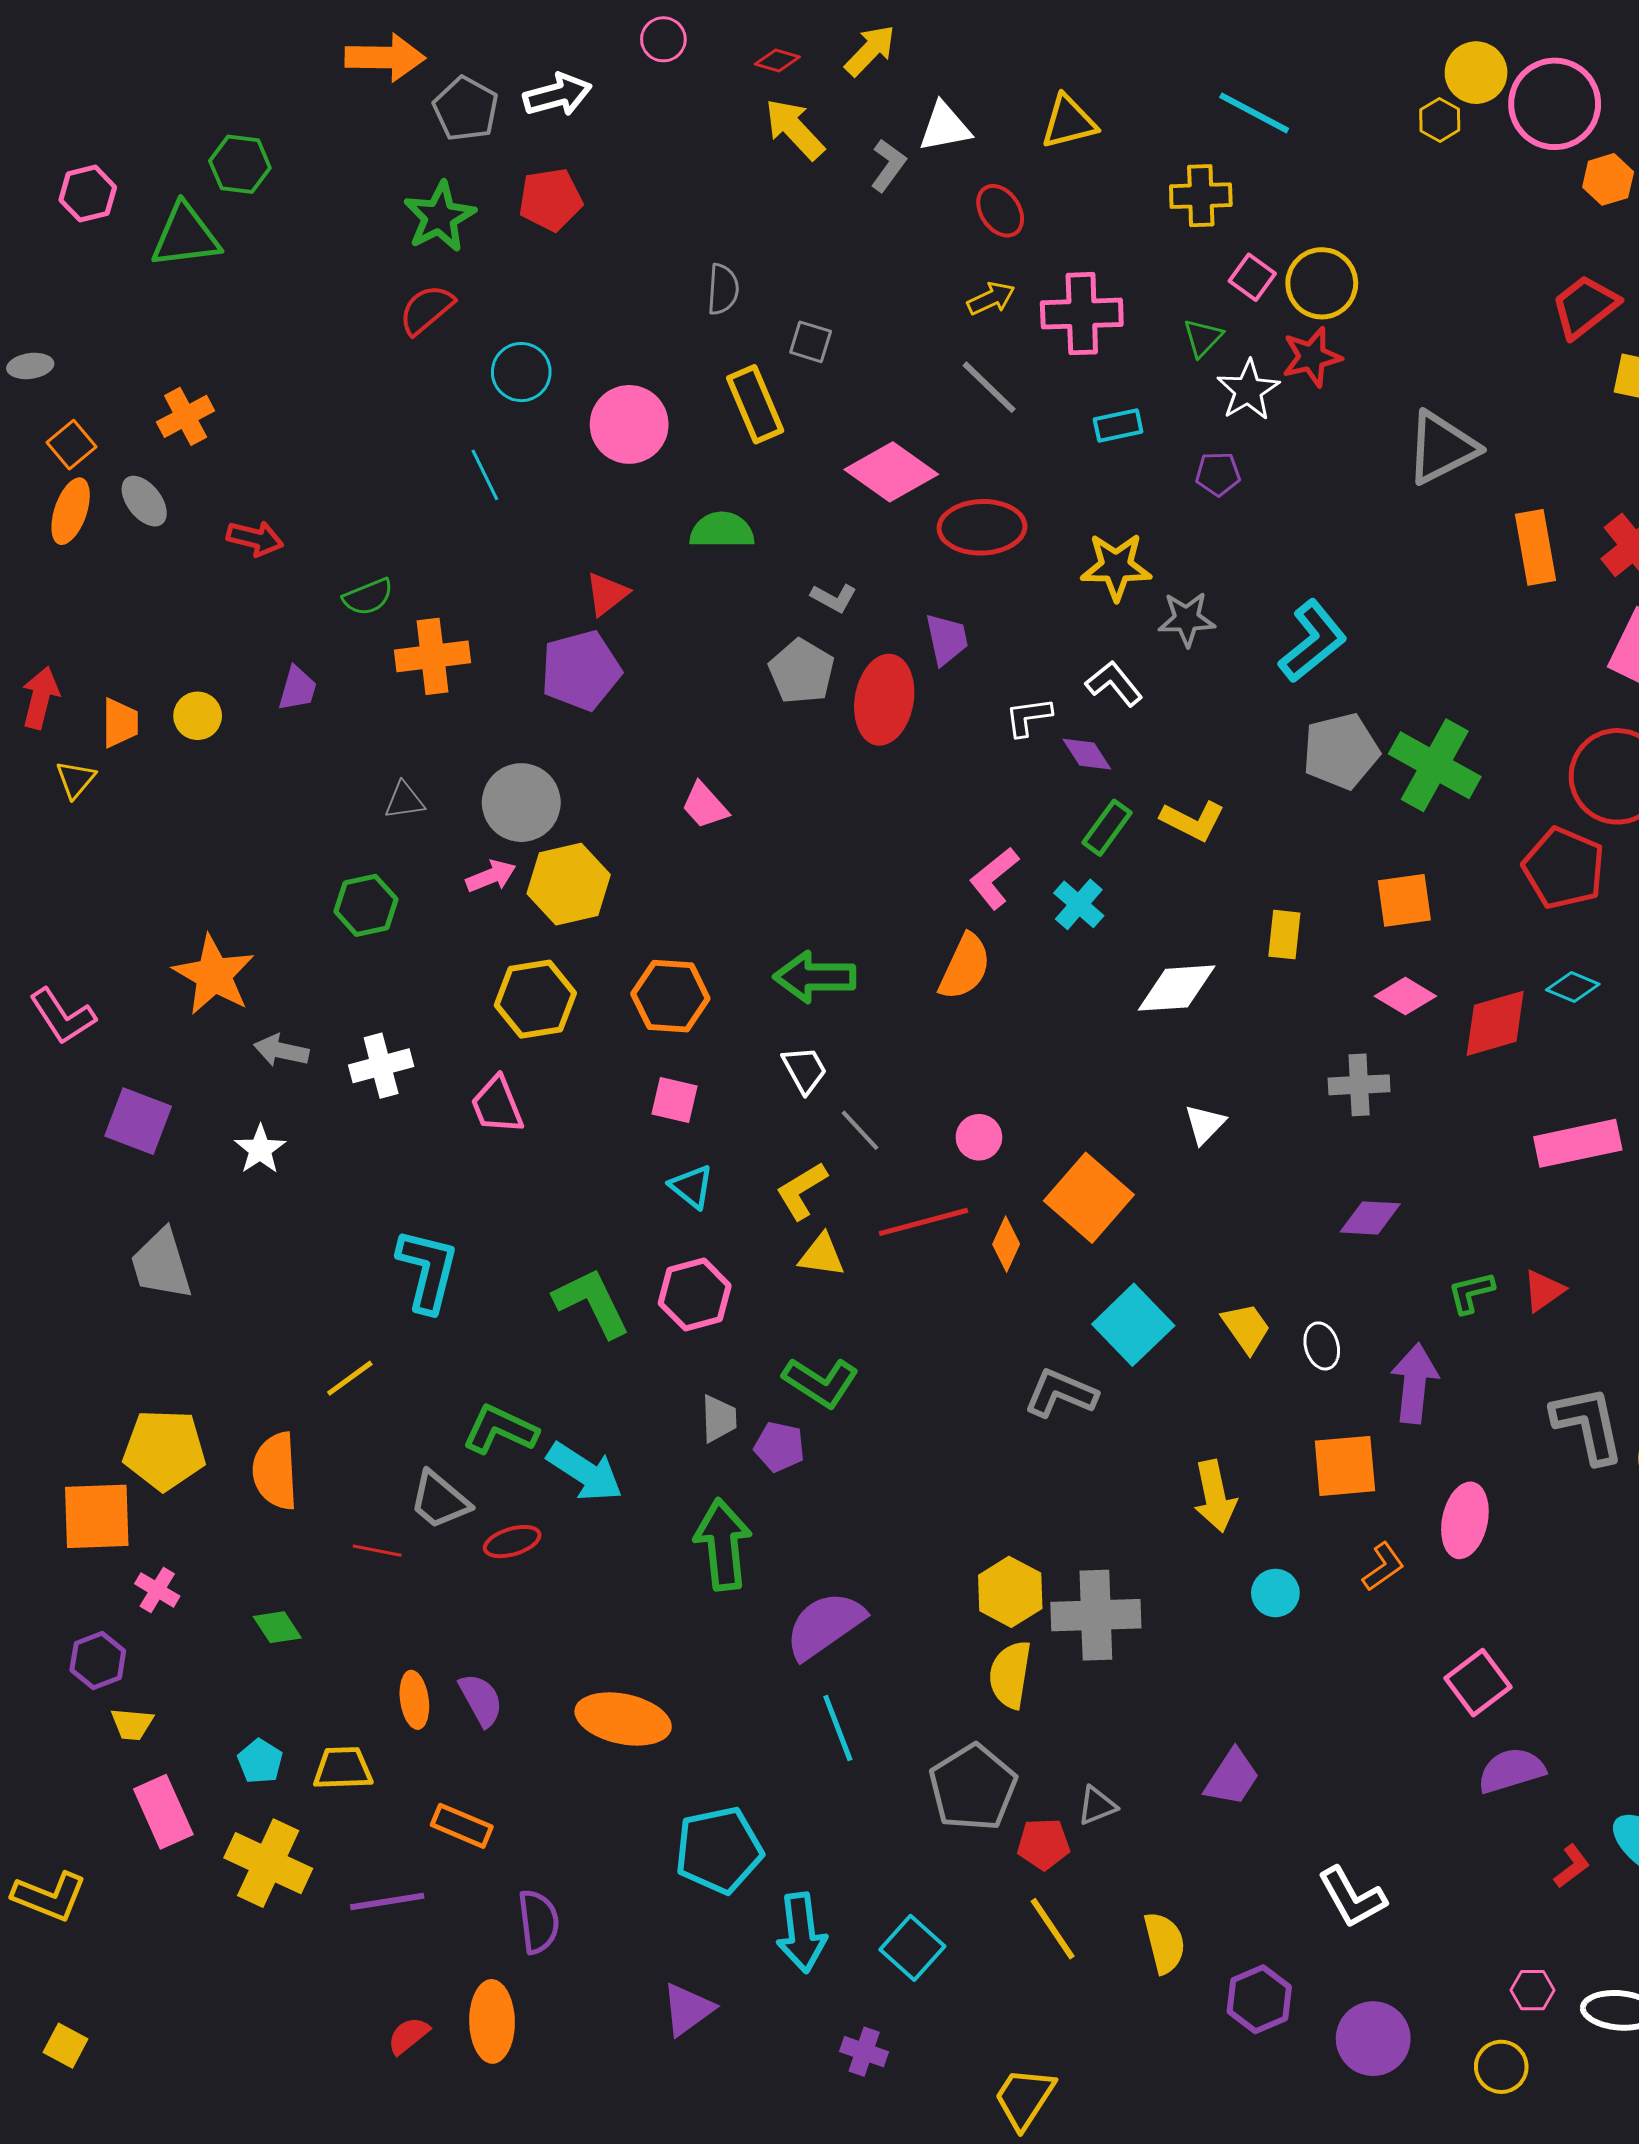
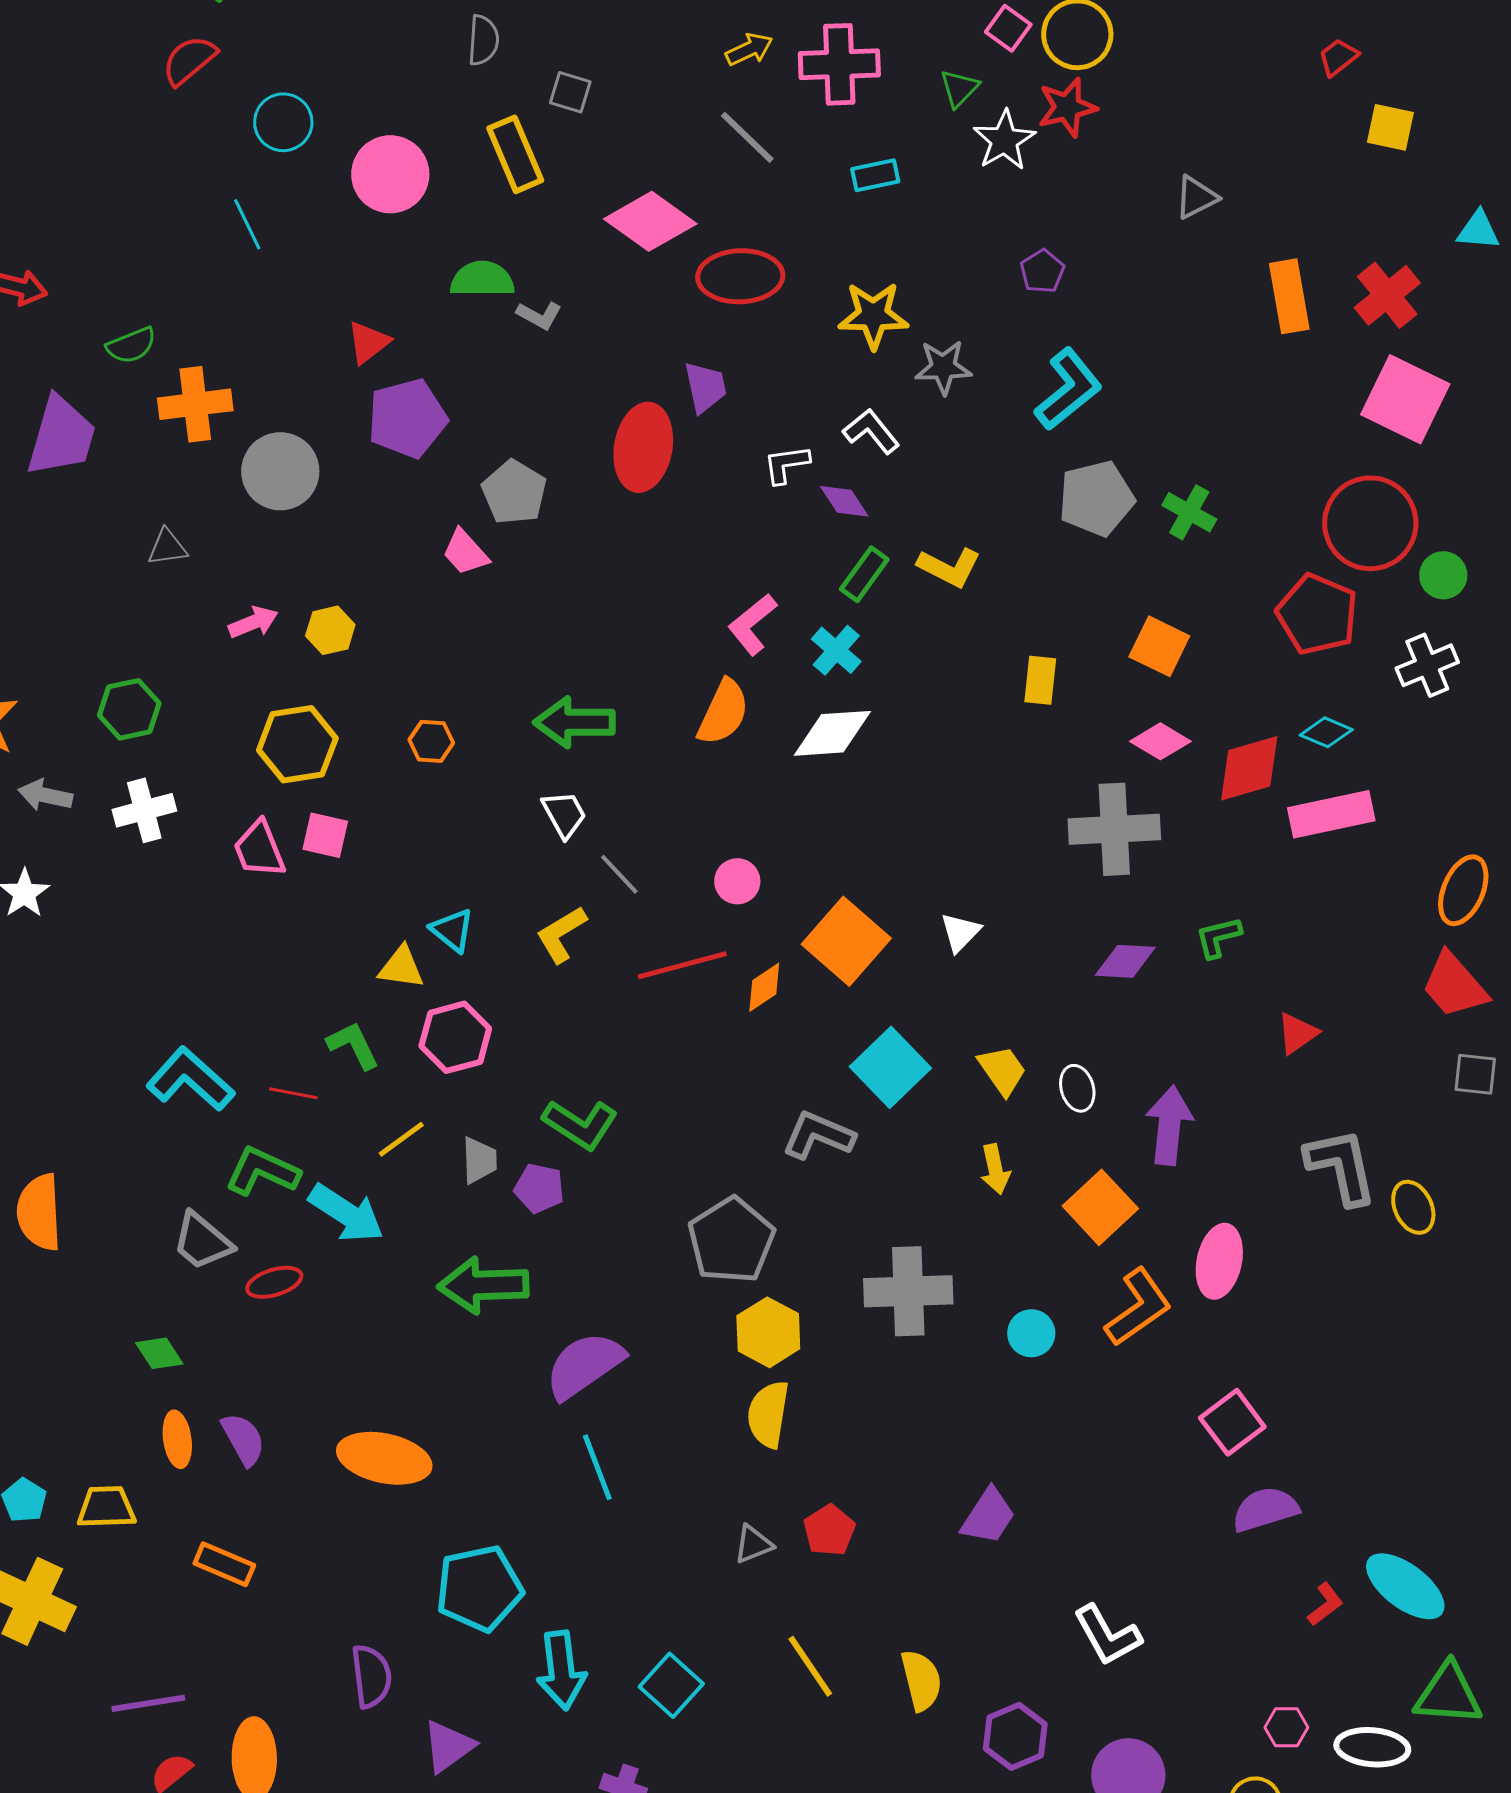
red trapezoid: (1585, 306) -> (1338, 57), size x0.6
gray triangle: (1442, 448) -> (1196, 197), size x0.6
purple pentagon: (1218, 474) -> (1042, 271), moved, turned -30
gray L-shape: (834, 598) -> (539, 315), moved
purple pentagon: (581, 670) -> (407, 418), moved
gray pentagon: (802, 671) -> (514, 492), moved
purple trapezoid: (297, 689) -> (61, 436), size x1.8
green cross: (1435, 765) -> (1189, 512), size x0.6
gray circle: (521, 803) -> (280, 471), moved
yellow hexagon: (569, 884) -> (330, 630), size x0.6
orange square: (1404, 900) -> (1159, 646), turned 34
green hexagon: (366, 905) -> (129, 709), moved
white diamond: (1177, 988) -> (832, 733), moved
orange hexagon: (670, 996) -> (431, 741), size x0.6
gray cross: (1359, 1085) -> (1114, 829), size x1.5
pink square: (674, 1100) -> (325, 835), moved
white triangle: (1205, 1124) -> (960, 932), moved
pink rectangle: (1578, 1143) -> (1331, 814), moved
orange diamond: (1006, 1244) -> (764, 987), turned 32
yellow triangle: (822, 1255) -> (401, 967), moved
cyan L-shape: (427, 1270) -> (190, 1079), moved, turned -62
green L-shape: (1471, 1293) -> (1218, 937), moved
green L-shape: (592, 1303) -> (353, 1045), size x0.7
yellow line: (350, 1378) -> (401, 1139), moved
orange square: (1345, 1466) -> (1100, 1207), turned -38
yellow arrow: (1215, 1496) -> (995, 1169), moved, size x0.7
green arrow: (723, 1545) -> (483, 1285), turned -86
red line: (377, 1551) -> (293, 1093), moved
orange L-shape: (1383, 1567) -> (1138, 1307), size x1.6
gray cross: (1096, 1615) -> (908, 1291), moved
green diamond: (277, 1627) -> (159, 1353), moved
gray pentagon: (973, 1788) -> (731, 1240), moved
gray triangle: (1097, 1806) -> (753, 1544), moved
red pentagon: (1043, 1844) -> (829, 1530), moved, turned -30
purple line: (387, 1901) -> (148, 1703), moved
purple semicircle: (538, 1922) -> (371, 1676), moved

